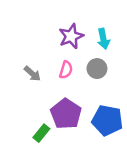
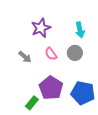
purple star: (71, 36) -> (41, 28), moved
pink semicircle: (66, 70) -> (51, 54), turned 128

